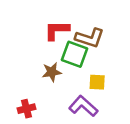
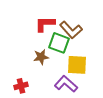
brown L-shape: (90, 38) -> (71, 30), turned 30
yellow square: (97, 82) -> (77, 65), size x1.5

